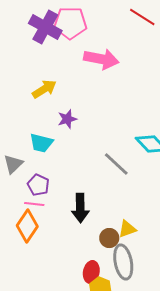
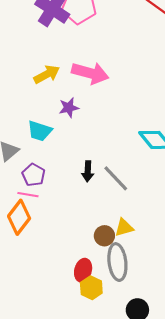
pink arrow: (101, 59) -> (90, 73), moved
gray line: (116, 164) -> (116, 178), moved
black arrow: (80, 208) -> (88, 171), moved, size x0.7

